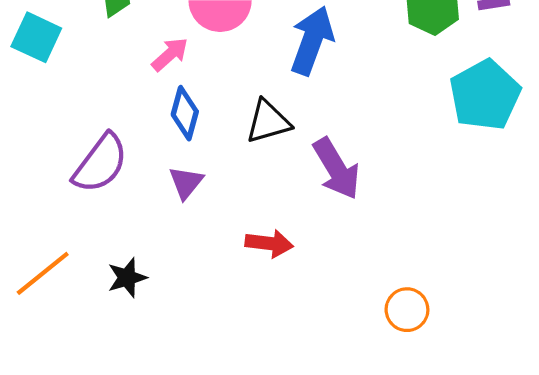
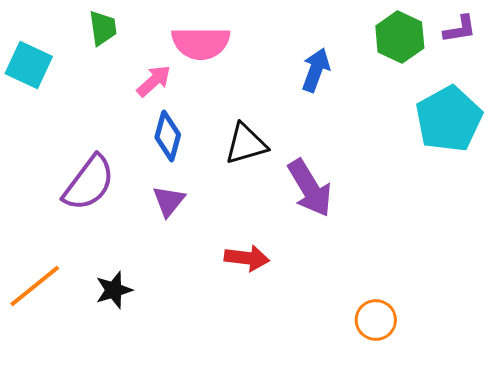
blue arrow: (312, 40) -> (316, 70), moved, size x0.7

